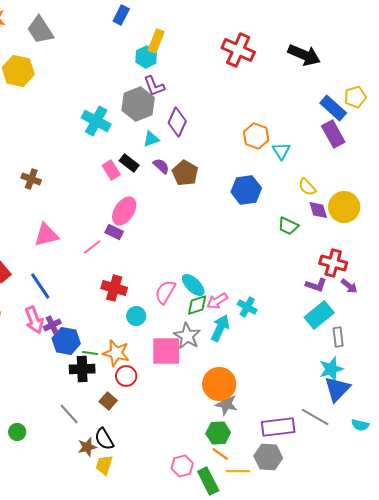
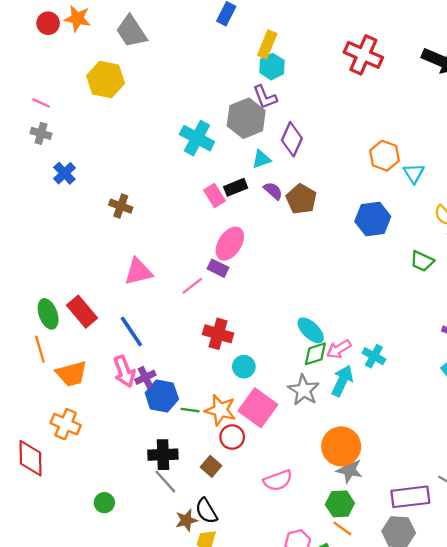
cyan hexagon: (146, 57) -> (272, 67), moved
black rectangle: (129, 163) -> (236, 187), turned -60
pink semicircle: (165, 292) -> (278, 480), moved, turned -140
pink square: (166, 351) -> (258, 408), moved, turned 36
black cross: (82, 369) -> (163, 455), moved

